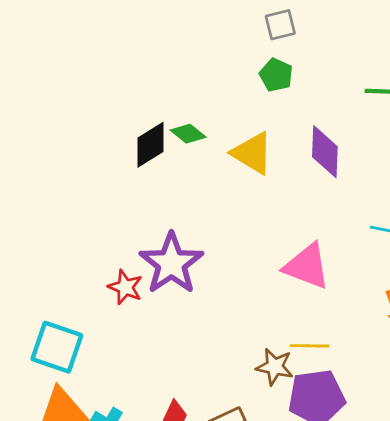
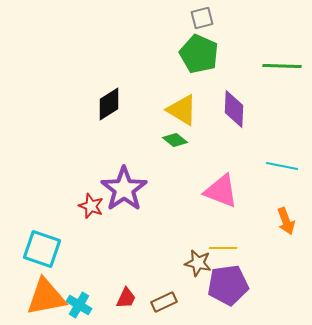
green pentagon: (276, 75) -> (199, 54), size x1.6
green diamond: (188, 134) -> (175, 140), moved

